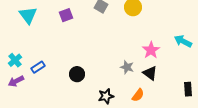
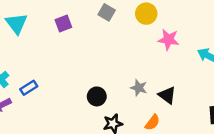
pink star: (151, 50) -> (168, 40), moved, turned -30
black circle: (77, 74) -> (97, 96), moved

